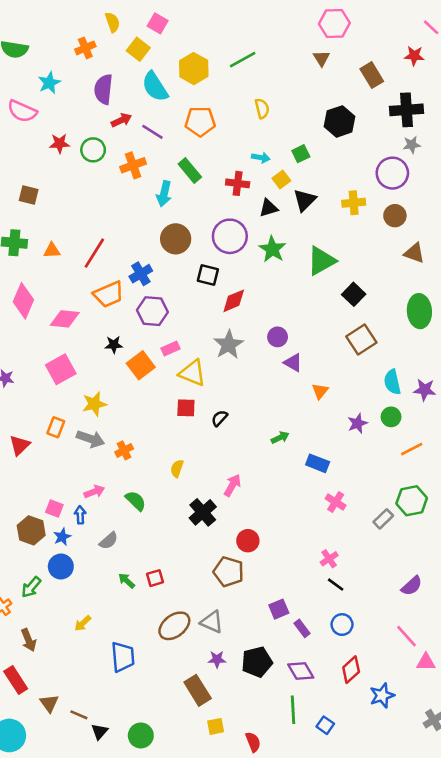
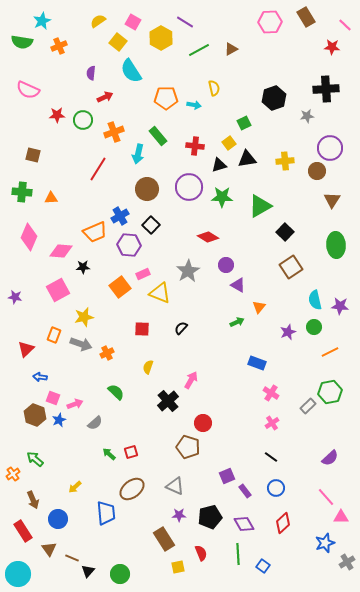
yellow semicircle: (112, 22) -> (98, 21), turned -105
orange cross: (85, 48) -> (59, 46), moved
brown triangle: (321, 58) -> (231, 49), moved, turned 32
yellow hexagon: (194, 69) -> (161, 38), moved
brown rectangle: (372, 75) -> (306, 17), moved
cyan star: (49, 83) -> (42, 21), moved
purple semicircle: (103, 89) -> (91, 73), size x0.6
purple line: (152, 132) -> (185, 22), moved
gray star: (412, 145) -> (307, 116), moved
cyan arrow: (261, 158) -> (194, 105), moved
purple circle: (392, 173) -> (330, 148), moved
black triangle: (305, 200) -> (247, 159), turned 36
green star: (272, 249) -> (222, 197), turned -30
red line: (94, 253) -> (98, 169), moved
brown triangle: (414, 253) -> (332, 200), turned 42
black square: (208, 275) -> (151, 225), moved, turned 30
red diamond: (234, 301) -> (208, 237), moved, turned 55
black star: (114, 345) -> (83, 267), moved
red square: (186, 408) -> (142, 329), moved
green arrow: (280, 438) -> (237, 322), moved
pink arrow: (94, 492) -> (75, 404), moved
blue arrow: (80, 515) -> (40, 377), moved, turned -80
pink cross: (329, 559) -> (272, 423), moved
blue circle: (61, 566) -> (58, 519), moved
green arrow: (31, 587) -> (35, 459), turned 90
brown ellipse: (174, 626) -> (132, 489), moved
blue star: (382, 695) -> (325, 543), moved
red semicircle: (253, 742) -> (201, 553), moved

